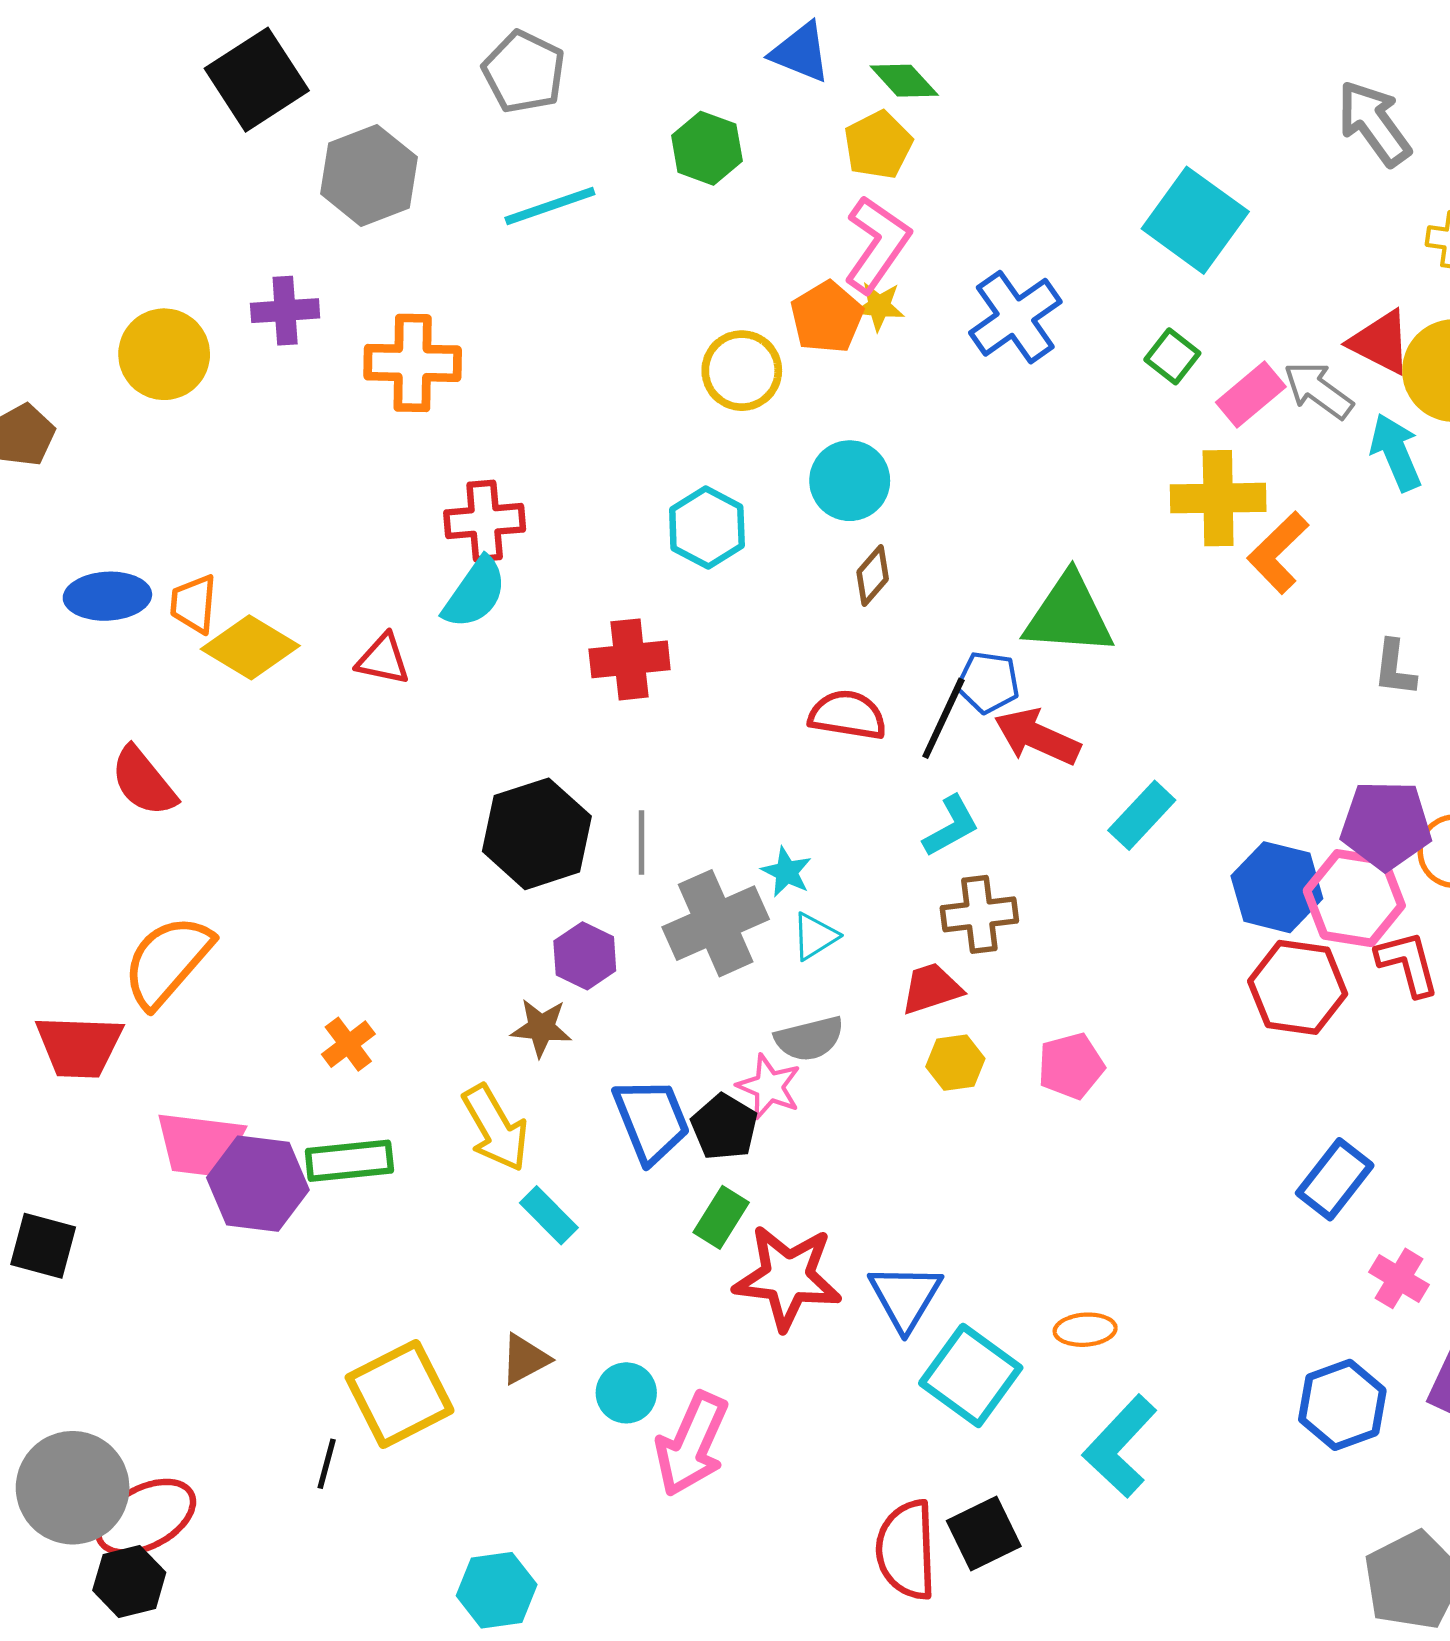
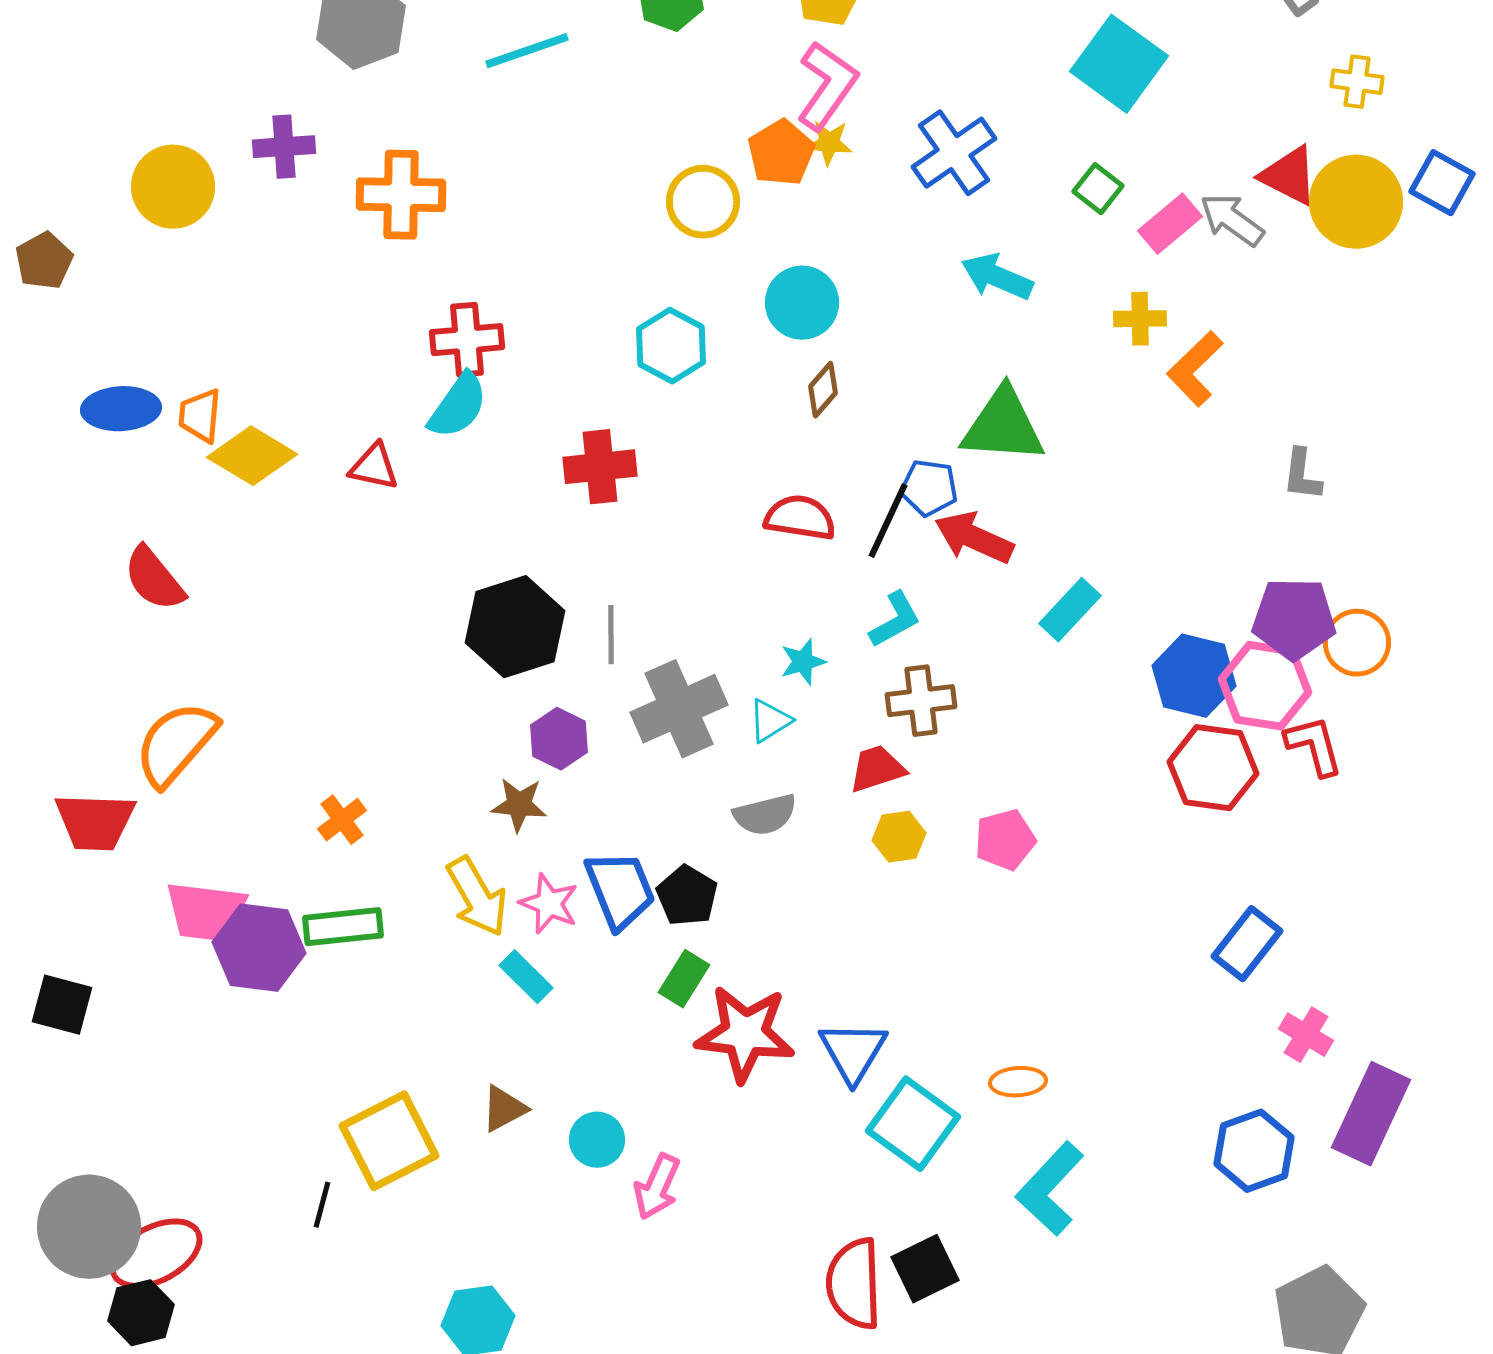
cyan arrow: (1396, 452) -> (997, 277), moved, turned -44
yellow cross: (1218, 498) -> (1140, 319), size x0.6
cyan star: (786, 872) -> (803, 662), moved, turned 30
pink star: (769, 1087) -> (549, 904), moved
pink arrow: (692, 1444) -> (657, 1187), size x0.7

